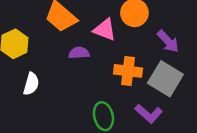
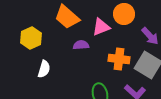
pink triangle: (105, 30) -> (101, 27), turned -42

